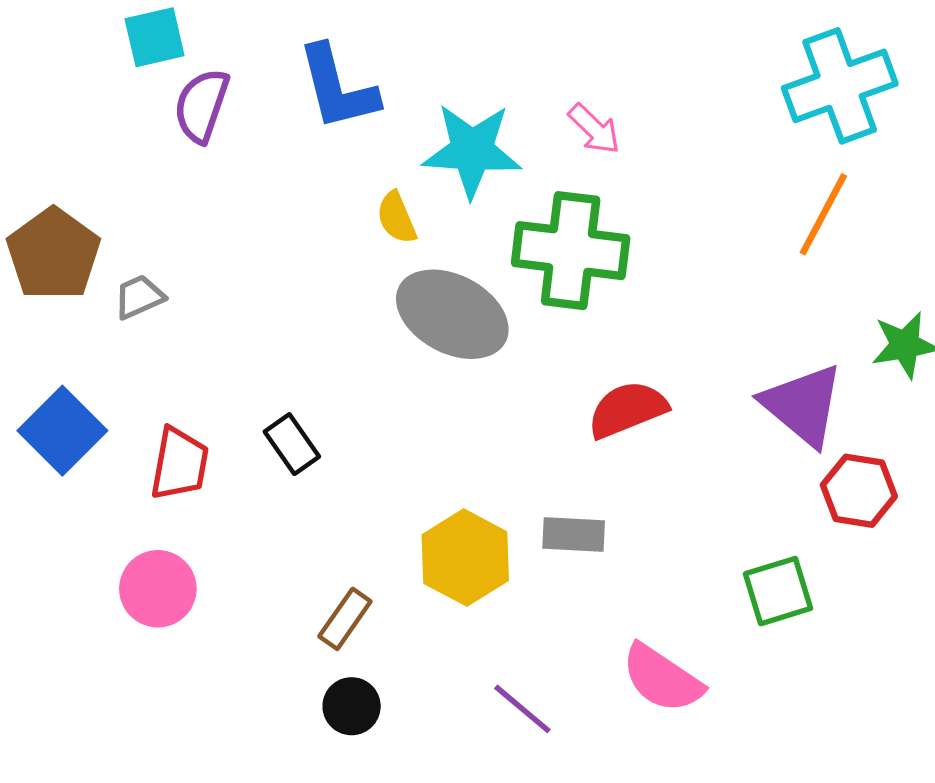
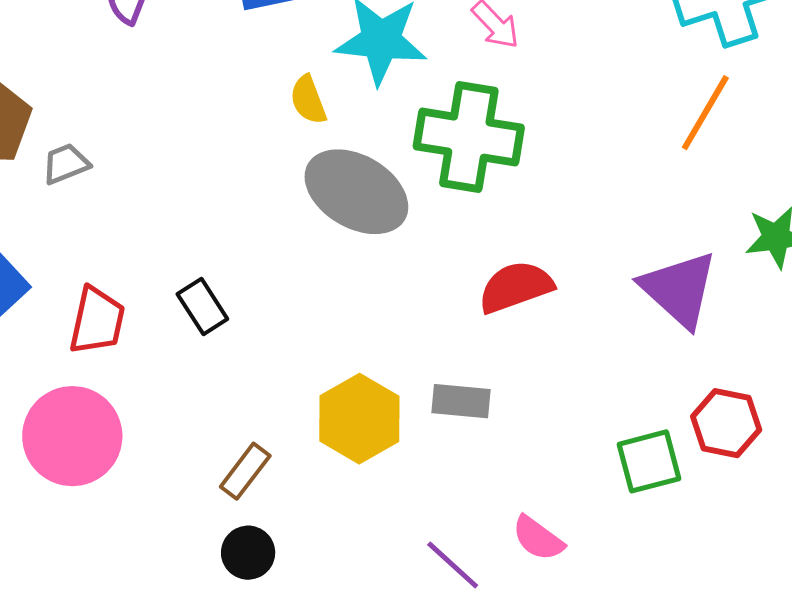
red hexagon: (859, 491) -> (726, 423), moved
pink circle: (158, 589) -> (72, 436), size x1.4
pink semicircle: (662, 678) -> (538, 538), size x0.7
purple line: (522, 709) -> (453, 565), moved

